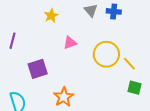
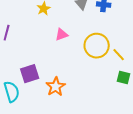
purple square: (38, 69) -> (30, 74), moved

